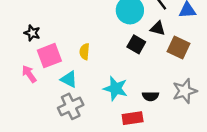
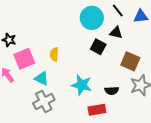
brown square: (178, 48) -> (130, 61), moved

